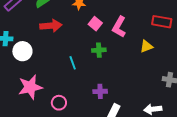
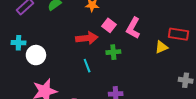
red rectangle: (162, 22) -> (179, 34), moved
red arrow: (51, 26) -> (87, 38), moved

